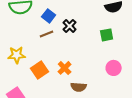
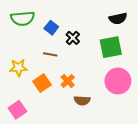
brown line: (47, 34) -> (50, 54), moved, turned 32
green square: (107, 35) -> (111, 47), size x1.6
pink circle: (114, 68) -> (118, 81), size x1.6

